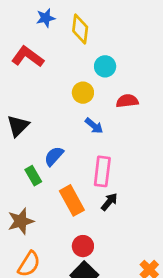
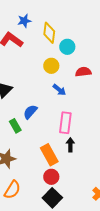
blue star: (46, 18) -> (24, 21), moved
yellow diamond: (80, 29) -> (49, 33), moved
orange rectangle: (72, 200) -> (49, 155), moved
black arrow: (109, 202) -> (70, 145), turned -40

